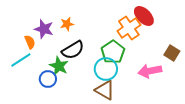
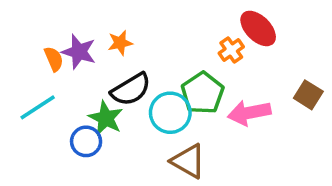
orange cross: (129, 28) -> (231, 50), size x0.6
orange semicircle: (30, 42) -> (54, 59), moved
cyan circle: (106, 69) -> (170, 113), moved
pink arrow: (150, 71) -> (249, 113), moved

